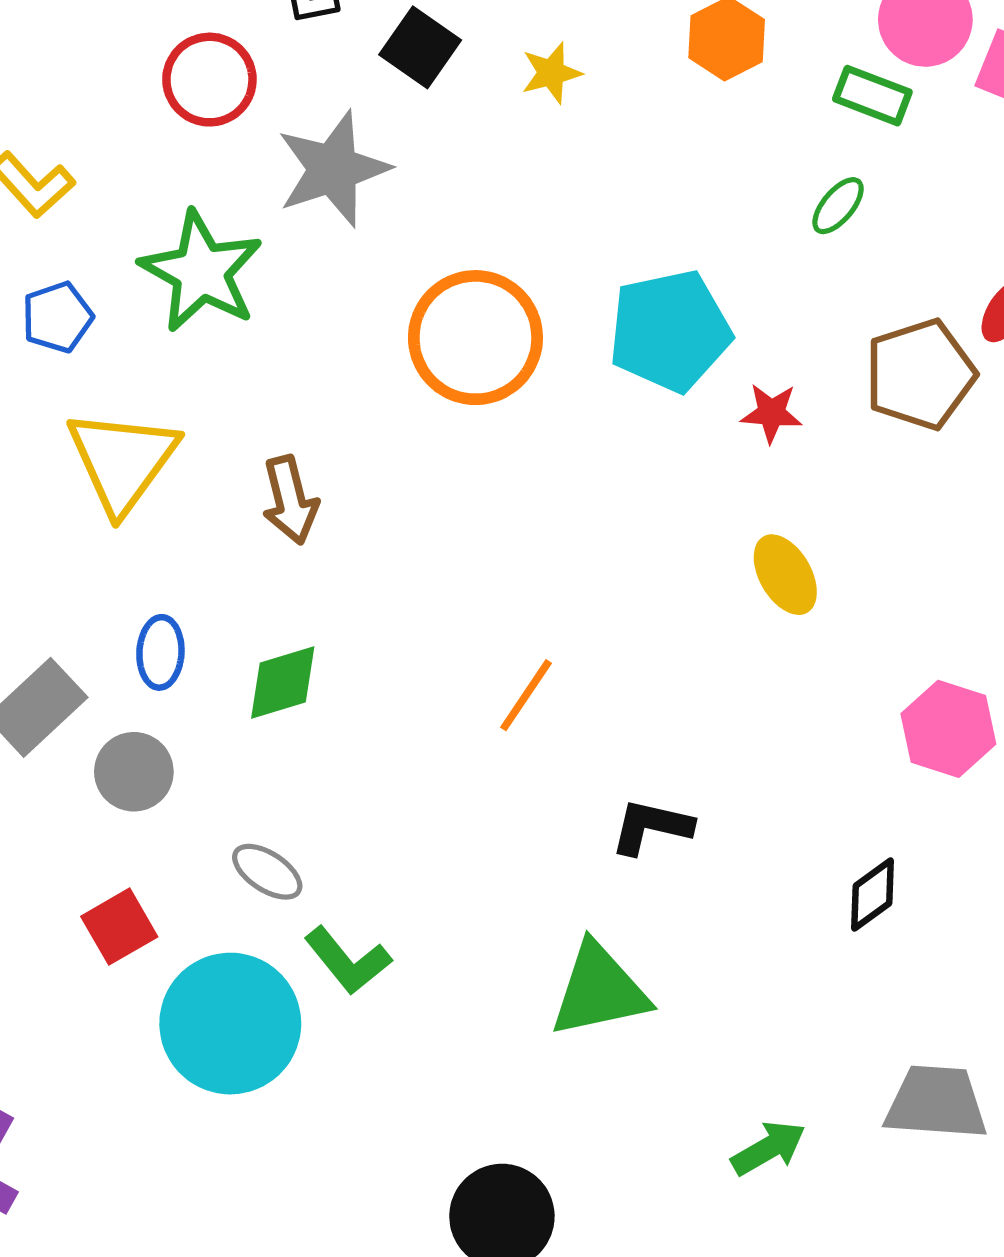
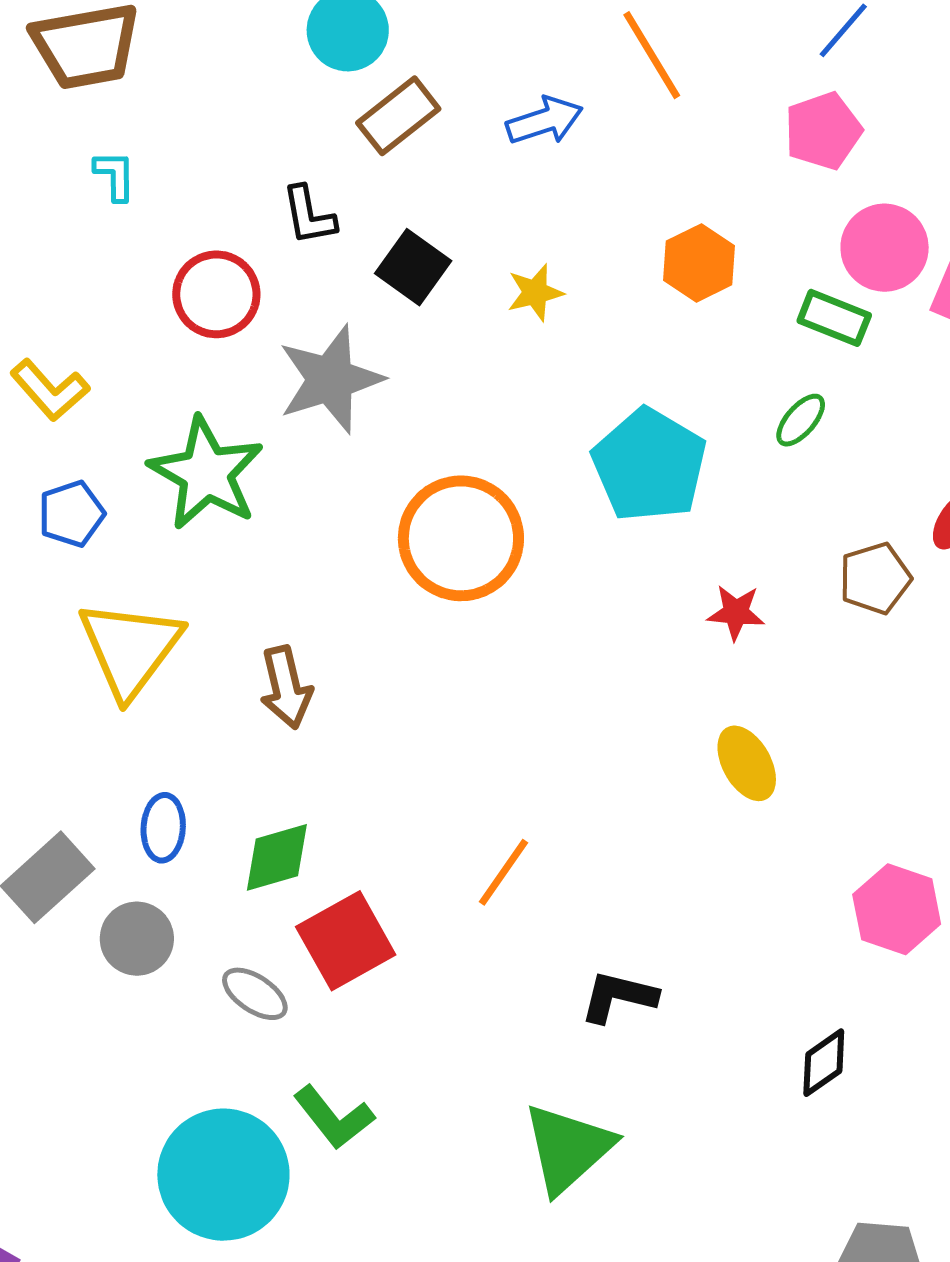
cyan pentagon: (670, 331) -> (649, 465), moved, turned -30
brown pentagon: (920, 374) -> (875, 578), size x0.7
gray ellipse: (267, 872) -> (255, 994), moved
red square: (119, 927) -> (346, 941), moved, size x1.4
green triangle: (599, 990) -> (568, 1148), turned -31

